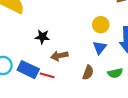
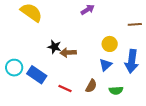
brown arrow: (59, 56) -> (68, 53), moved
red line: (47, 75) -> (65, 88), moved

